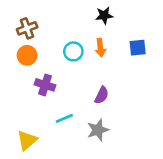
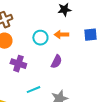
orange arrow: (100, 48) -> (61, 35), turned 96
purple semicircle: (102, 95) -> (56, 62), moved

